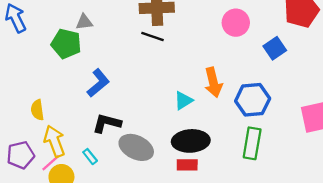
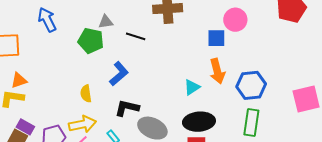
black line: (153, 37) -> (136, 36), moved
blue square: (275, 48) -> (216, 38), moved, turned 36
yellow semicircle: (37, 110) -> (86, 94), moved
yellow arrow: (54, 141) -> (82, 124), turned 100

